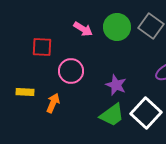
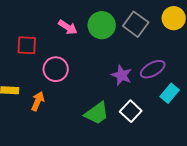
purple star: (116, 85) -> (122, 75), moved
white square: (146, 113) -> (131, 111), size x0.7

